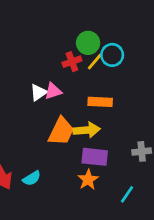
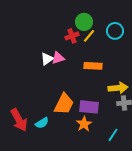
cyan circle: (112, 55) -> (115, 31), moved
yellow arrow: (87, 130) -> (118, 88), moved
orange trapezoid: (61, 131) -> (64, 104), moved

